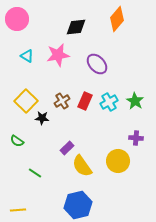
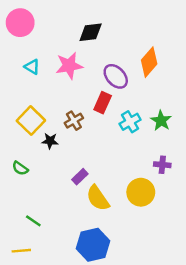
orange diamond: (117, 19) -> (149, 62), moved
red rectangle: (85, 101) -> (103, 103), moved
green line: (35, 173) -> (33, 221), moved

